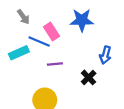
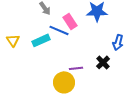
purple line: (55, 64) -> (76, 68), moved

